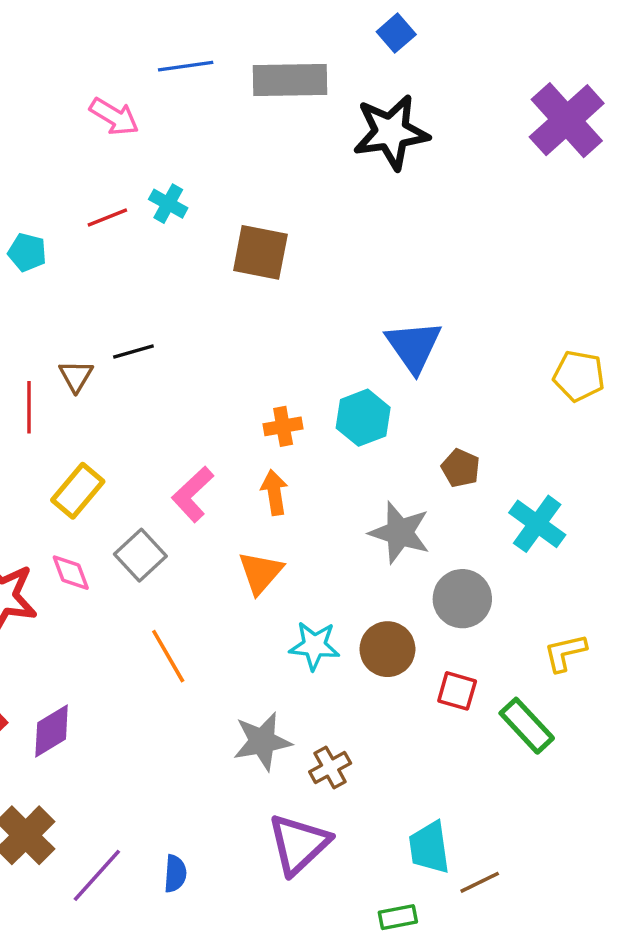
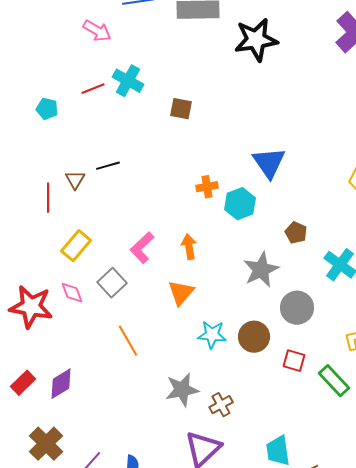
cyan cross: (168, 204) -> (128, 81), size x1.4
brown square: (260, 252) -> (181, 109), size x0.7
orange cross: (283, 426) -> (207, 187), moved
gray star: (400, 533) -> (261, 270), turned 30

